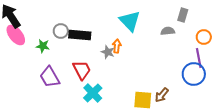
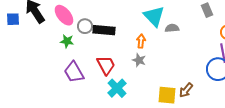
gray rectangle: (183, 15) -> (207, 10), turned -40
gray semicircle: (168, 31) -> (172, 28), moved
pink ellipse: (16, 35) -> (64, 15), moved
gray star: (108, 52) -> (139, 60), moved

